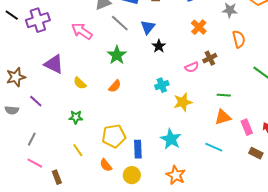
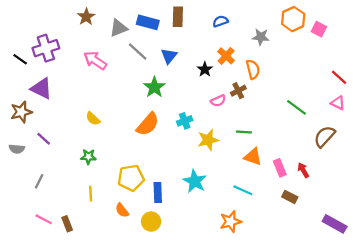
black line: (12, 15) -> (20, 59), moved
orange semicircle: (239, 39) -> (253, 69), moved
black star: (159, 46) -> (205, 69), moved
green star: (117, 55) -> (154, 87), moved
purple triangle: (54, 64) -> (41, 88), moved
orange semicircle: (115, 86) -> (148, 124), moved, size x1.6
green line: (224, 95) -> (244, 132), moved
orange triangle: (223, 117) -> (253, 157), turned 36
yellow line: (78, 150) -> (91, 194), turned 32
pink line: (35, 163) -> (44, 219), moved
orange star: (176, 175) -> (230, 222), moved, turned 30

